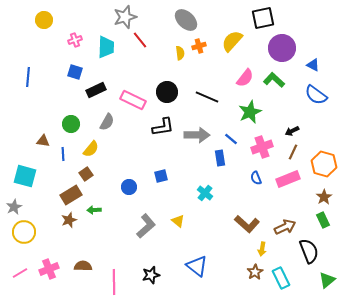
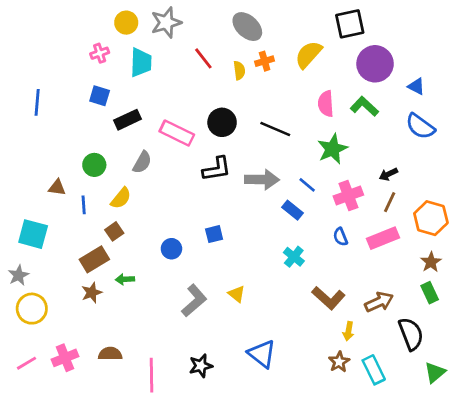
yellow circle: (44, 20) -> (126, 23), moved
red line: (140, 40) -> (203, 58), moved
pink semicircle: (245, 78) -> (326, 104), turned 138
blue rectangle: (220, 158) -> (293, 210), turned -42
cyan cross: (205, 193) -> (294, 257), moved

